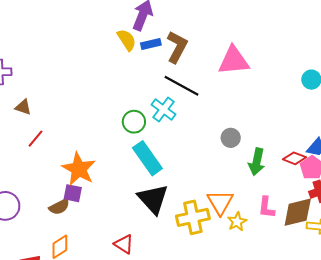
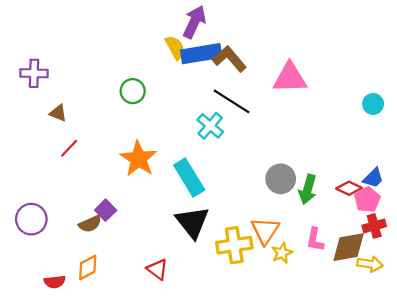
blue rectangle: (151, 44) -> (201, 54), size x1.8
brown L-shape: (177, 47) -> (229, 59), turned -72
green circle: (134, 122) -> (133, 91), moved
gray circle: (231, 138) -> (281, 179), moved, size x1.4
orange star: (79, 169) -> (139, 159), moved
purple square: (73, 193) -> (106, 210), turned 30

